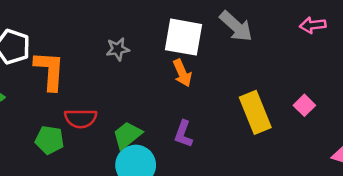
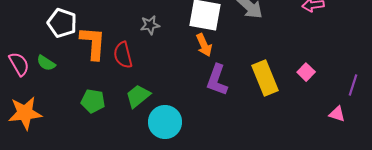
red semicircle: (81, 118) -> (123, 55), moved, turned 76
purple L-shape: (183, 134) -> (217, 80), moved, size x1.4
green trapezoid: (127, 135) -> (138, 96), moved

